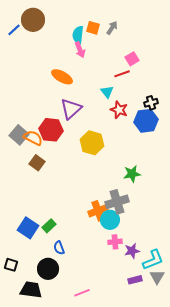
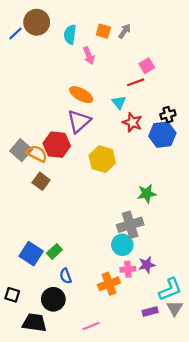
cyan semicircle: (78, 35) -> (70, 34), moved
orange ellipse: (62, 77) -> (81, 95), moved
orange cross: (98, 211) -> (109, 284), moved
purple star: (132, 251) -> (147, 265), moved

